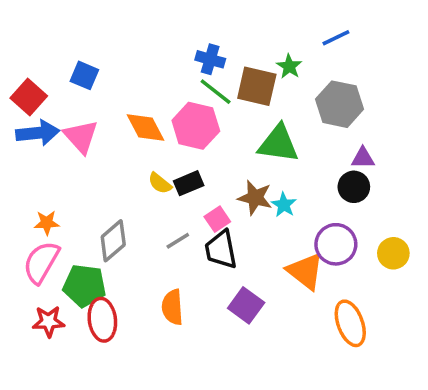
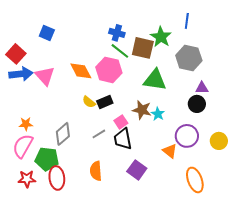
blue line: (336, 38) -> (187, 21), turned -56
green star: (289, 66) -> (161, 37), size x1.5
blue square: (84, 75) -> (47, 33), moved
orange triangle: (305, 271) -> (170, 151), size x0.7

